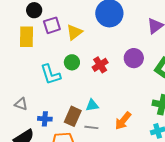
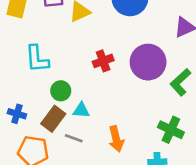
purple circle: (134, 58) -> (148, 62), size x1.4
green circle: (72, 62) -> (61, 91), moved
orange arrow: (123, 121) -> (116, 139), turned -66

